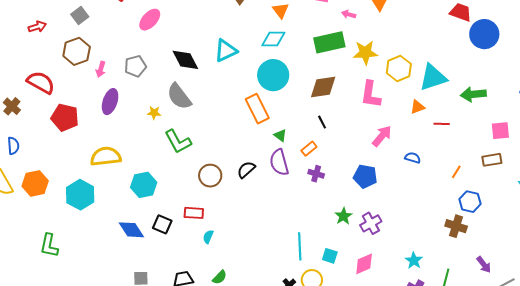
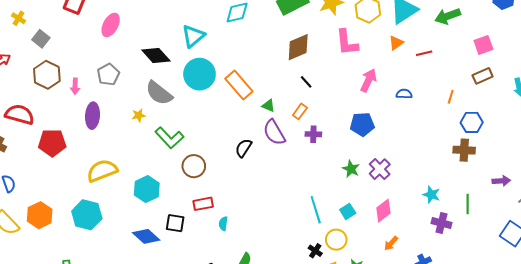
cyan circle: (273, 75) -> (199, 74), moved
brown circle: (210, 176) -> (194, 166), moved
cyan square: (330, 256) -> (348, 211), turned -35
purple arrow: (484, 265) -> (501, 181), turned -42

